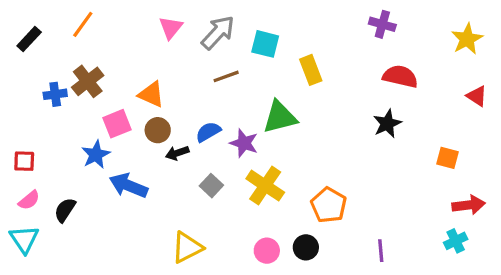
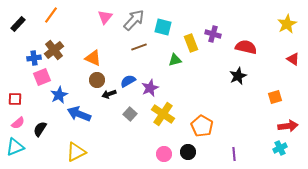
purple cross: (382, 24) -> (213, 34), moved
green triangle: (280, 117) -> (175, 60), moved, size x0.6
pink square: (117, 124) -> (42, 77), moved
purple star: (244, 143) -> (150, 88), turned 30
orange square: (447, 158) -> (275, 97), turned -32
cyan triangle: (24, 239) -> (15, 147), turned 42
yellow triangle: (187, 247) -> (76, 152), moved

